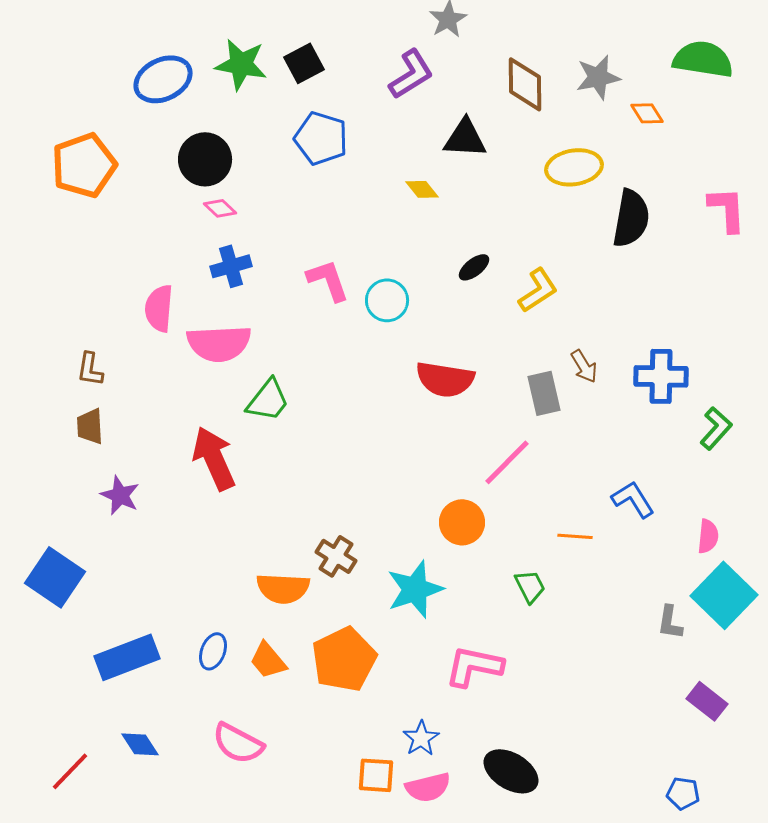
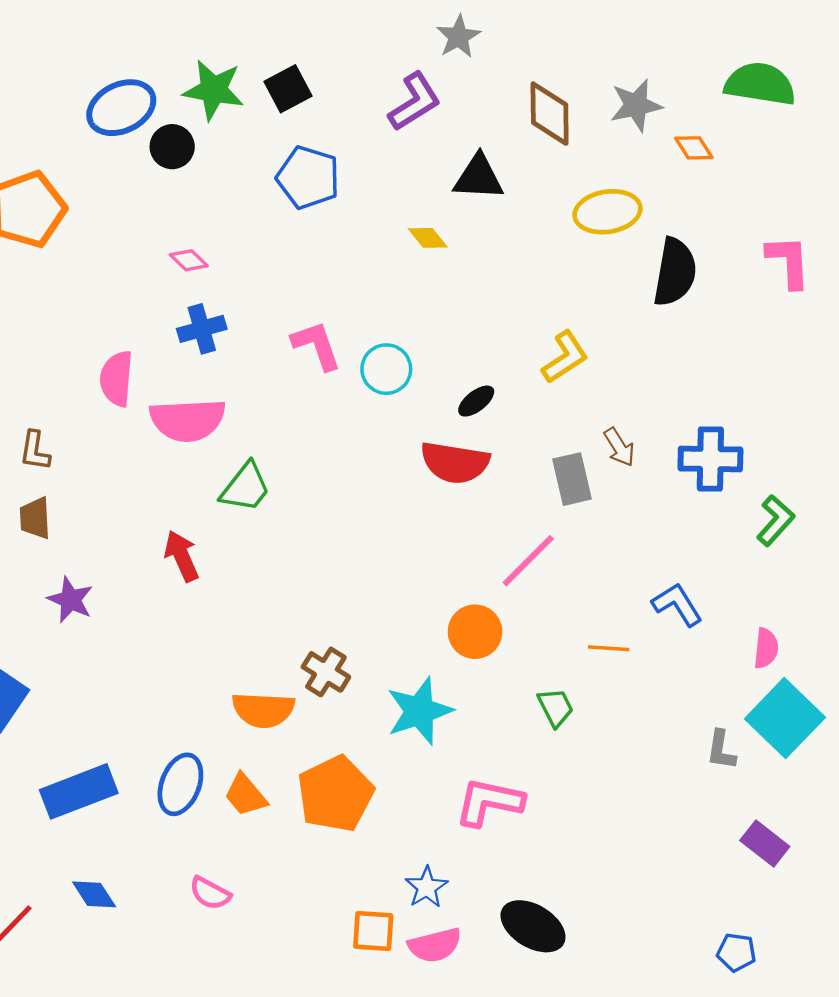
black circle: (205, 159) -> (172, 147), moved, size x0.7
black ellipse: (474, 267) -> (476, 401), moved
red arrow: (214, 458) -> (182, 556), size x0.7
blue ellipse: (213, 651) -> (180, 784), size x1.4
pink semicircle: (238, 743) -> (210, 893), size x0.7

